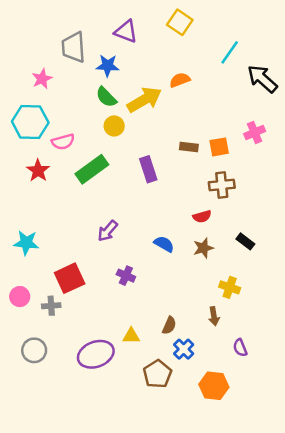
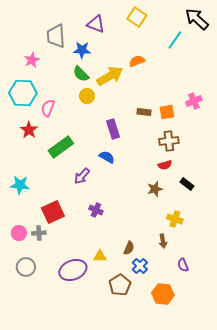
black arrow: (262, 79) -> (197, 19), moved
pink semicircle: (63, 142) -> (48, 108), turned 126
green rectangle: (92, 169) -> (61, 147), moved
red semicircle: (202, 216) -> (165, 165), moved
blue semicircle: (164, 244) -> (107, 157), moved
pink circle: (20, 297) -> (19, 233), moved

